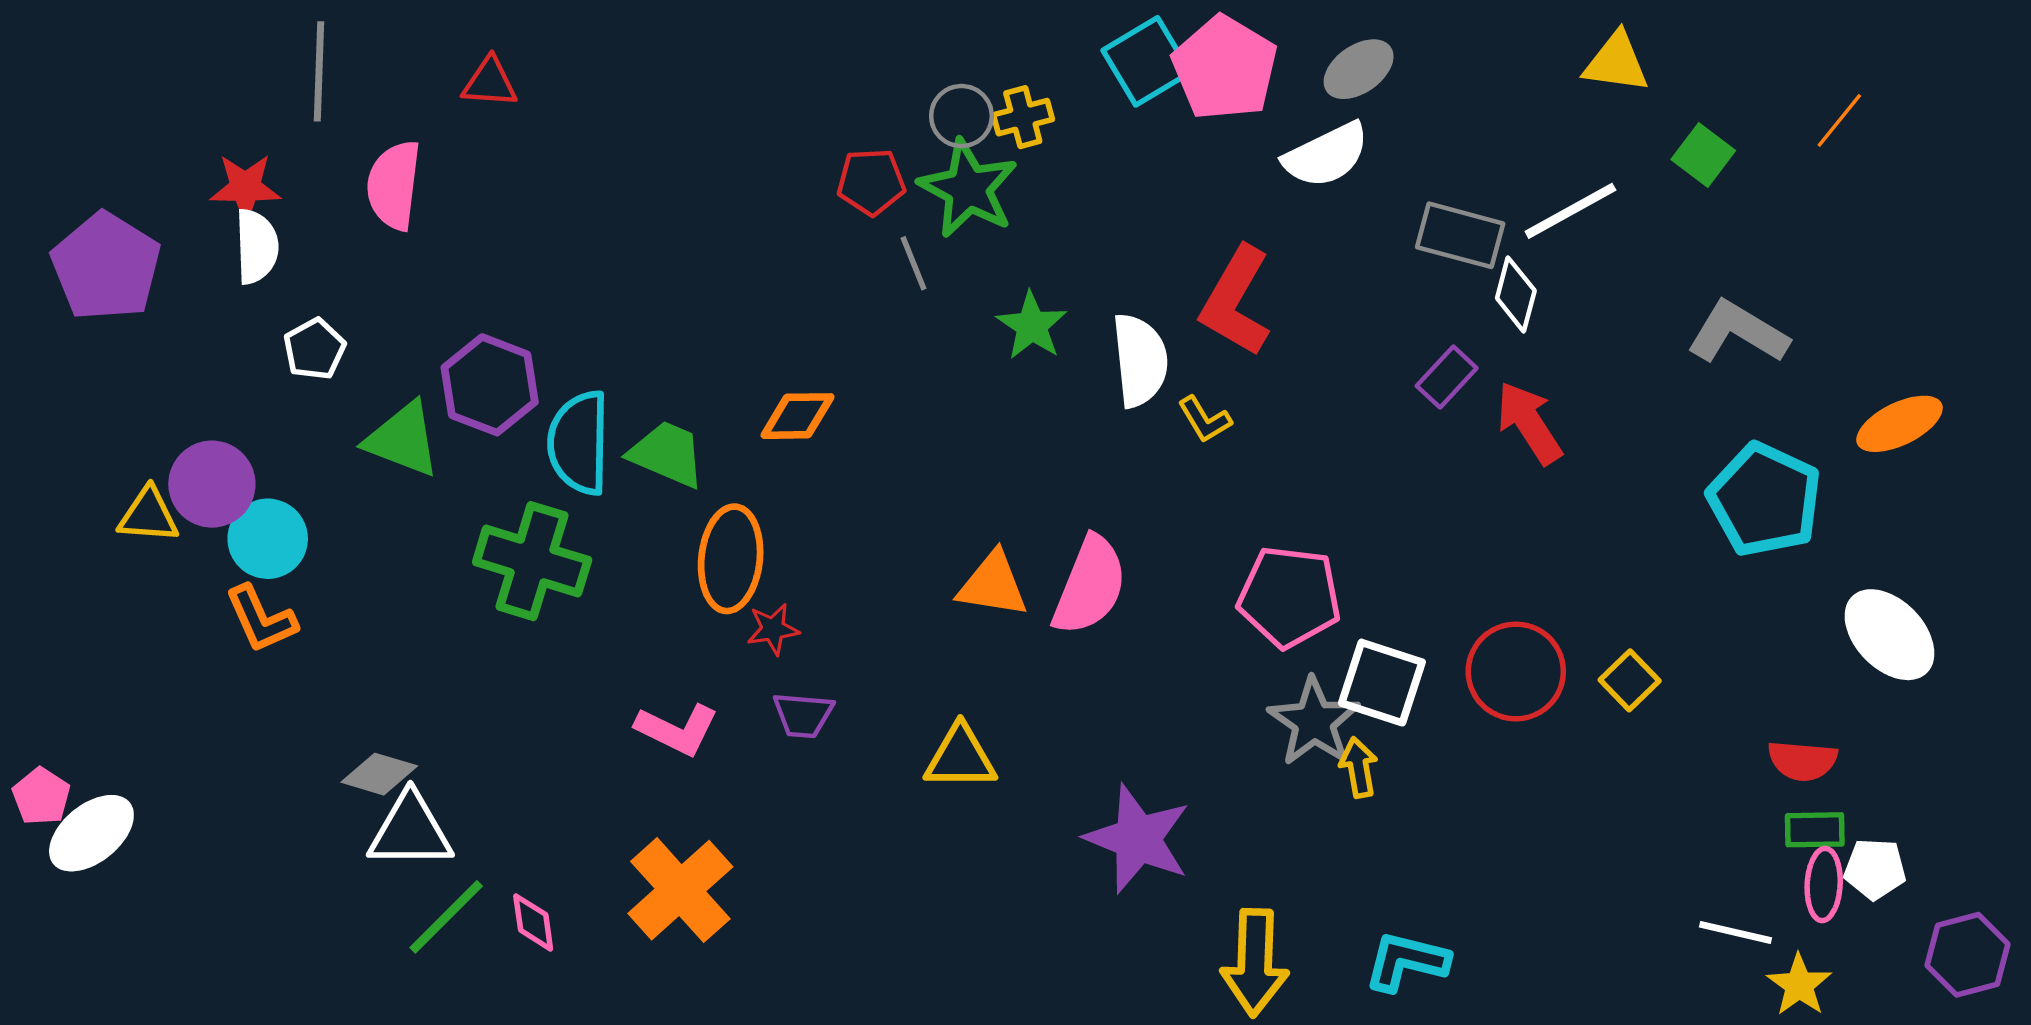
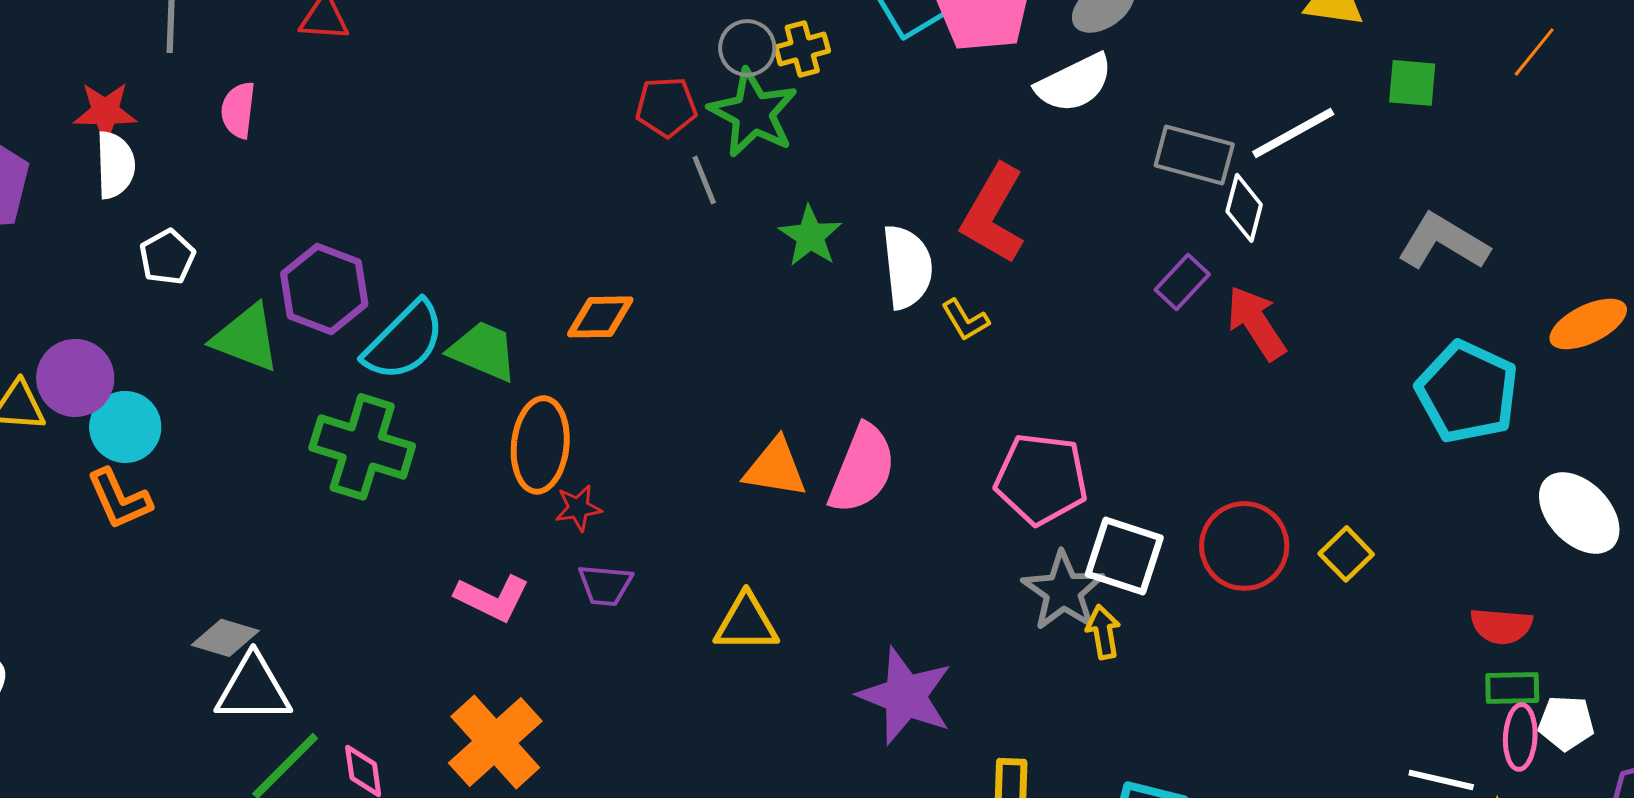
green square: (1703, 155) -> (1412, 83), turned -32
pink semicircle: (394, 185) -> (238, 110), size x0.7
cyan semicircle: (579, 443) -> (404, 341), turned -136

